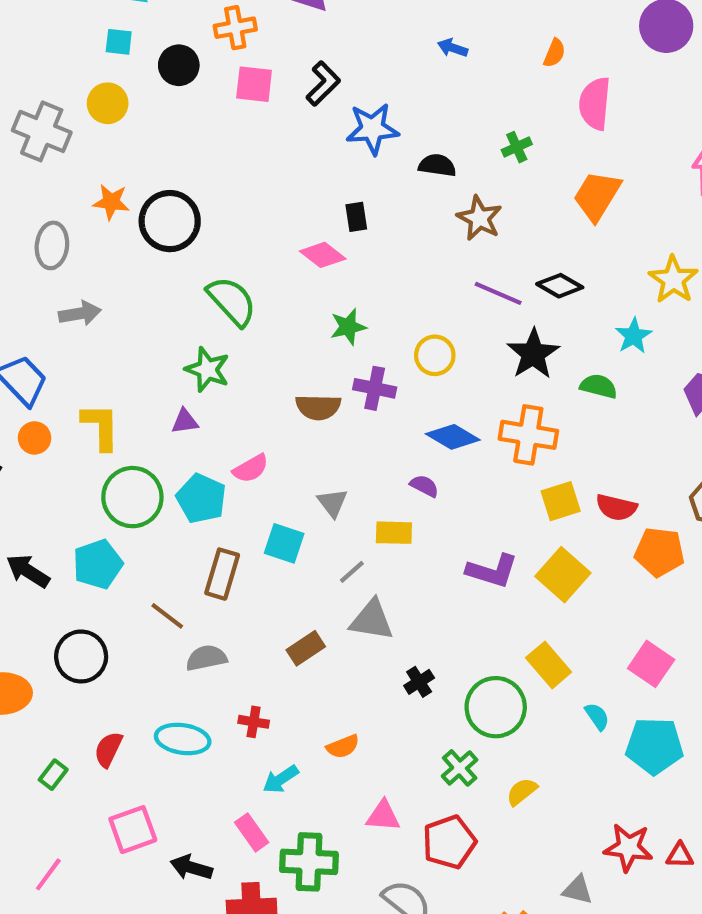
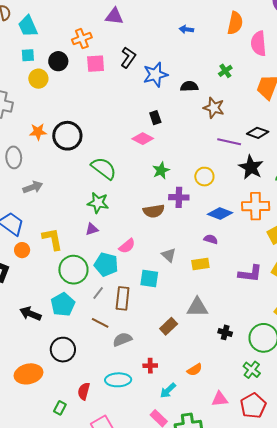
orange semicircle: (554, 53) -> (235, 23), size x1.6
yellow circle: (108, 103) -> (38, 79), moved
gray line: (352, 572) -> (98, 293), moved
black cross: (419, 682) -> (225, 332), turned -32

